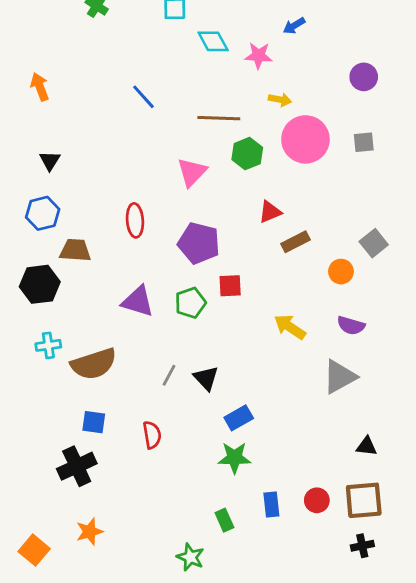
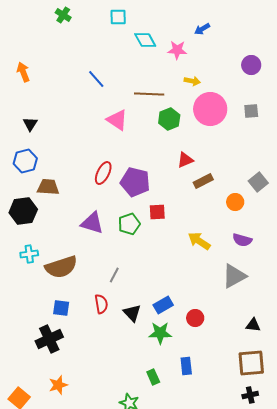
pink triangle: (192, 172) -> (117, 120), moved, turned -40
red ellipse: (135, 220) -> (103, 173), moved, turned 30
black triangle: (206, 378) -> (132, 313), moved
red semicircle: (152, 435) -> (101, 304), moved
red circle: (317, 500) -> (195, 318), moved

